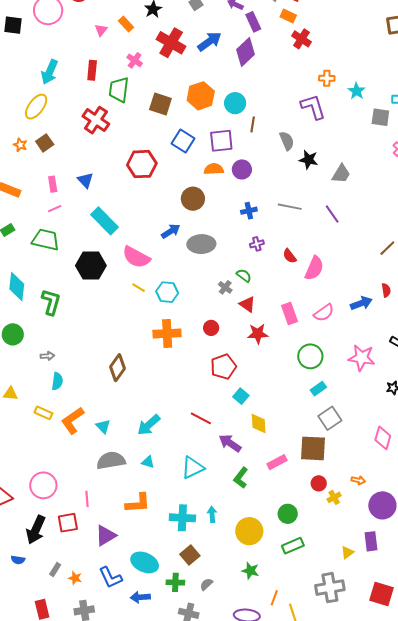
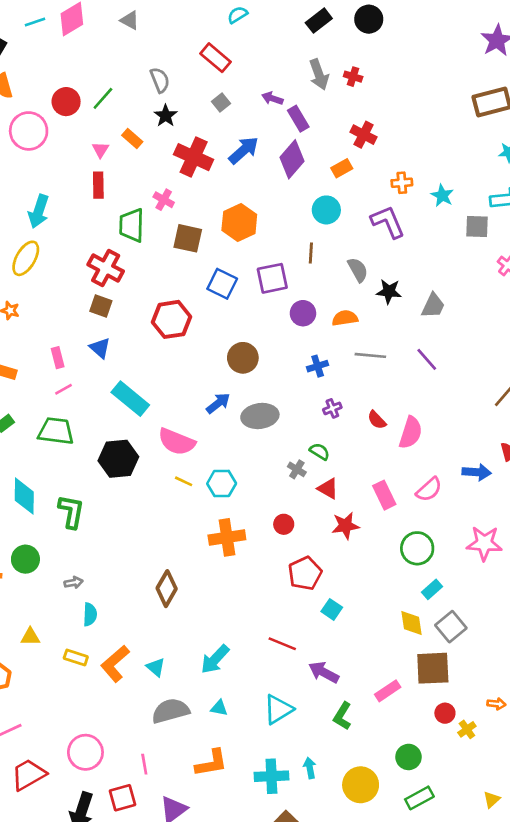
orange rectangle: (288, 16) -> (342, 168), moved, turned -49
pink cross: (135, 60) -> (164, 200), moved
red rectangle: (92, 70) -> (98, 185), moved
cyan circle: (235, 103) -> (326, 210), moved
brown square: (45, 143) -> (101, 306), moved, turned -30
orange semicircle: (214, 169) -> (345, 318), moved
blue arrow: (361, 303) -> (477, 472), turned 30
yellow diamond: (259, 424) -> (412, 623), moved

